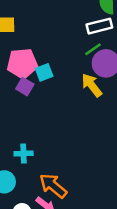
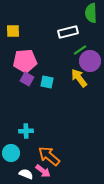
white rectangle: (99, 26) -> (68, 32), moved
cyan square: (44, 72) -> (47, 82), moved, turned 32

